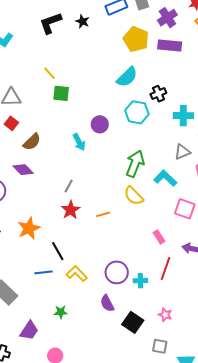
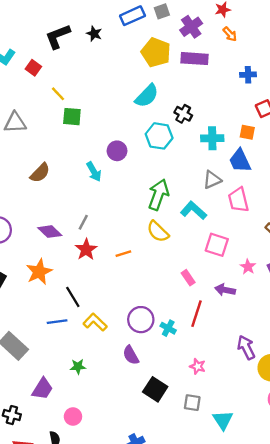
black cross: (158, 94) -> (183, 114), turned -35
red square: (11, 123) -> (33, 68), moved
purple diamond: (23, 170) -> (50, 232), moved
cyan cross: (140, 281) -> (168, 328), turned 32
black square: (133, 322) -> (155, 389), moved

